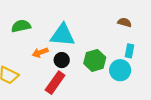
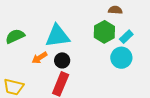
cyan rectangle: (130, 51) -> (126, 37), turned 48
green hexagon: (95, 60) -> (104, 32), moved

